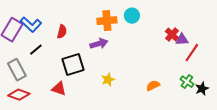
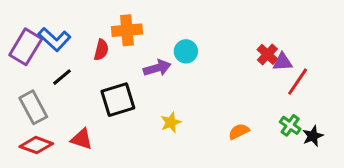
cyan circle: (132, 16) -> (186, 51), moved
orange cross: (107, 21) -> (127, 30), moved
red triangle: (59, 89) -> (82, 139), moved

